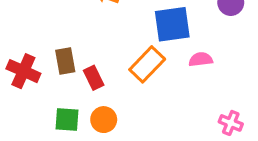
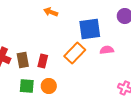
brown rectangle: (65, 61) -> (23, 60), moved
red rectangle: (94, 78) -> (43, 61), turned 40

